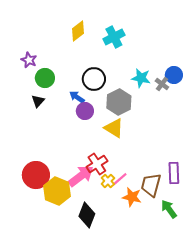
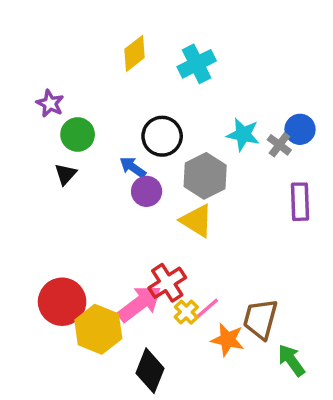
purple rectangle: (174, 173) -> (300, 202), moved

